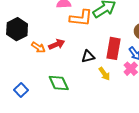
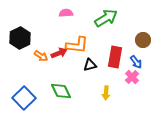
orange L-shape: (81, 18) -> (77, 45), moved
yellow arrow: (104, 74) -> (106, 93), moved, turned 40
blue square: (21, 90) -> (24, 98), size x1.6

